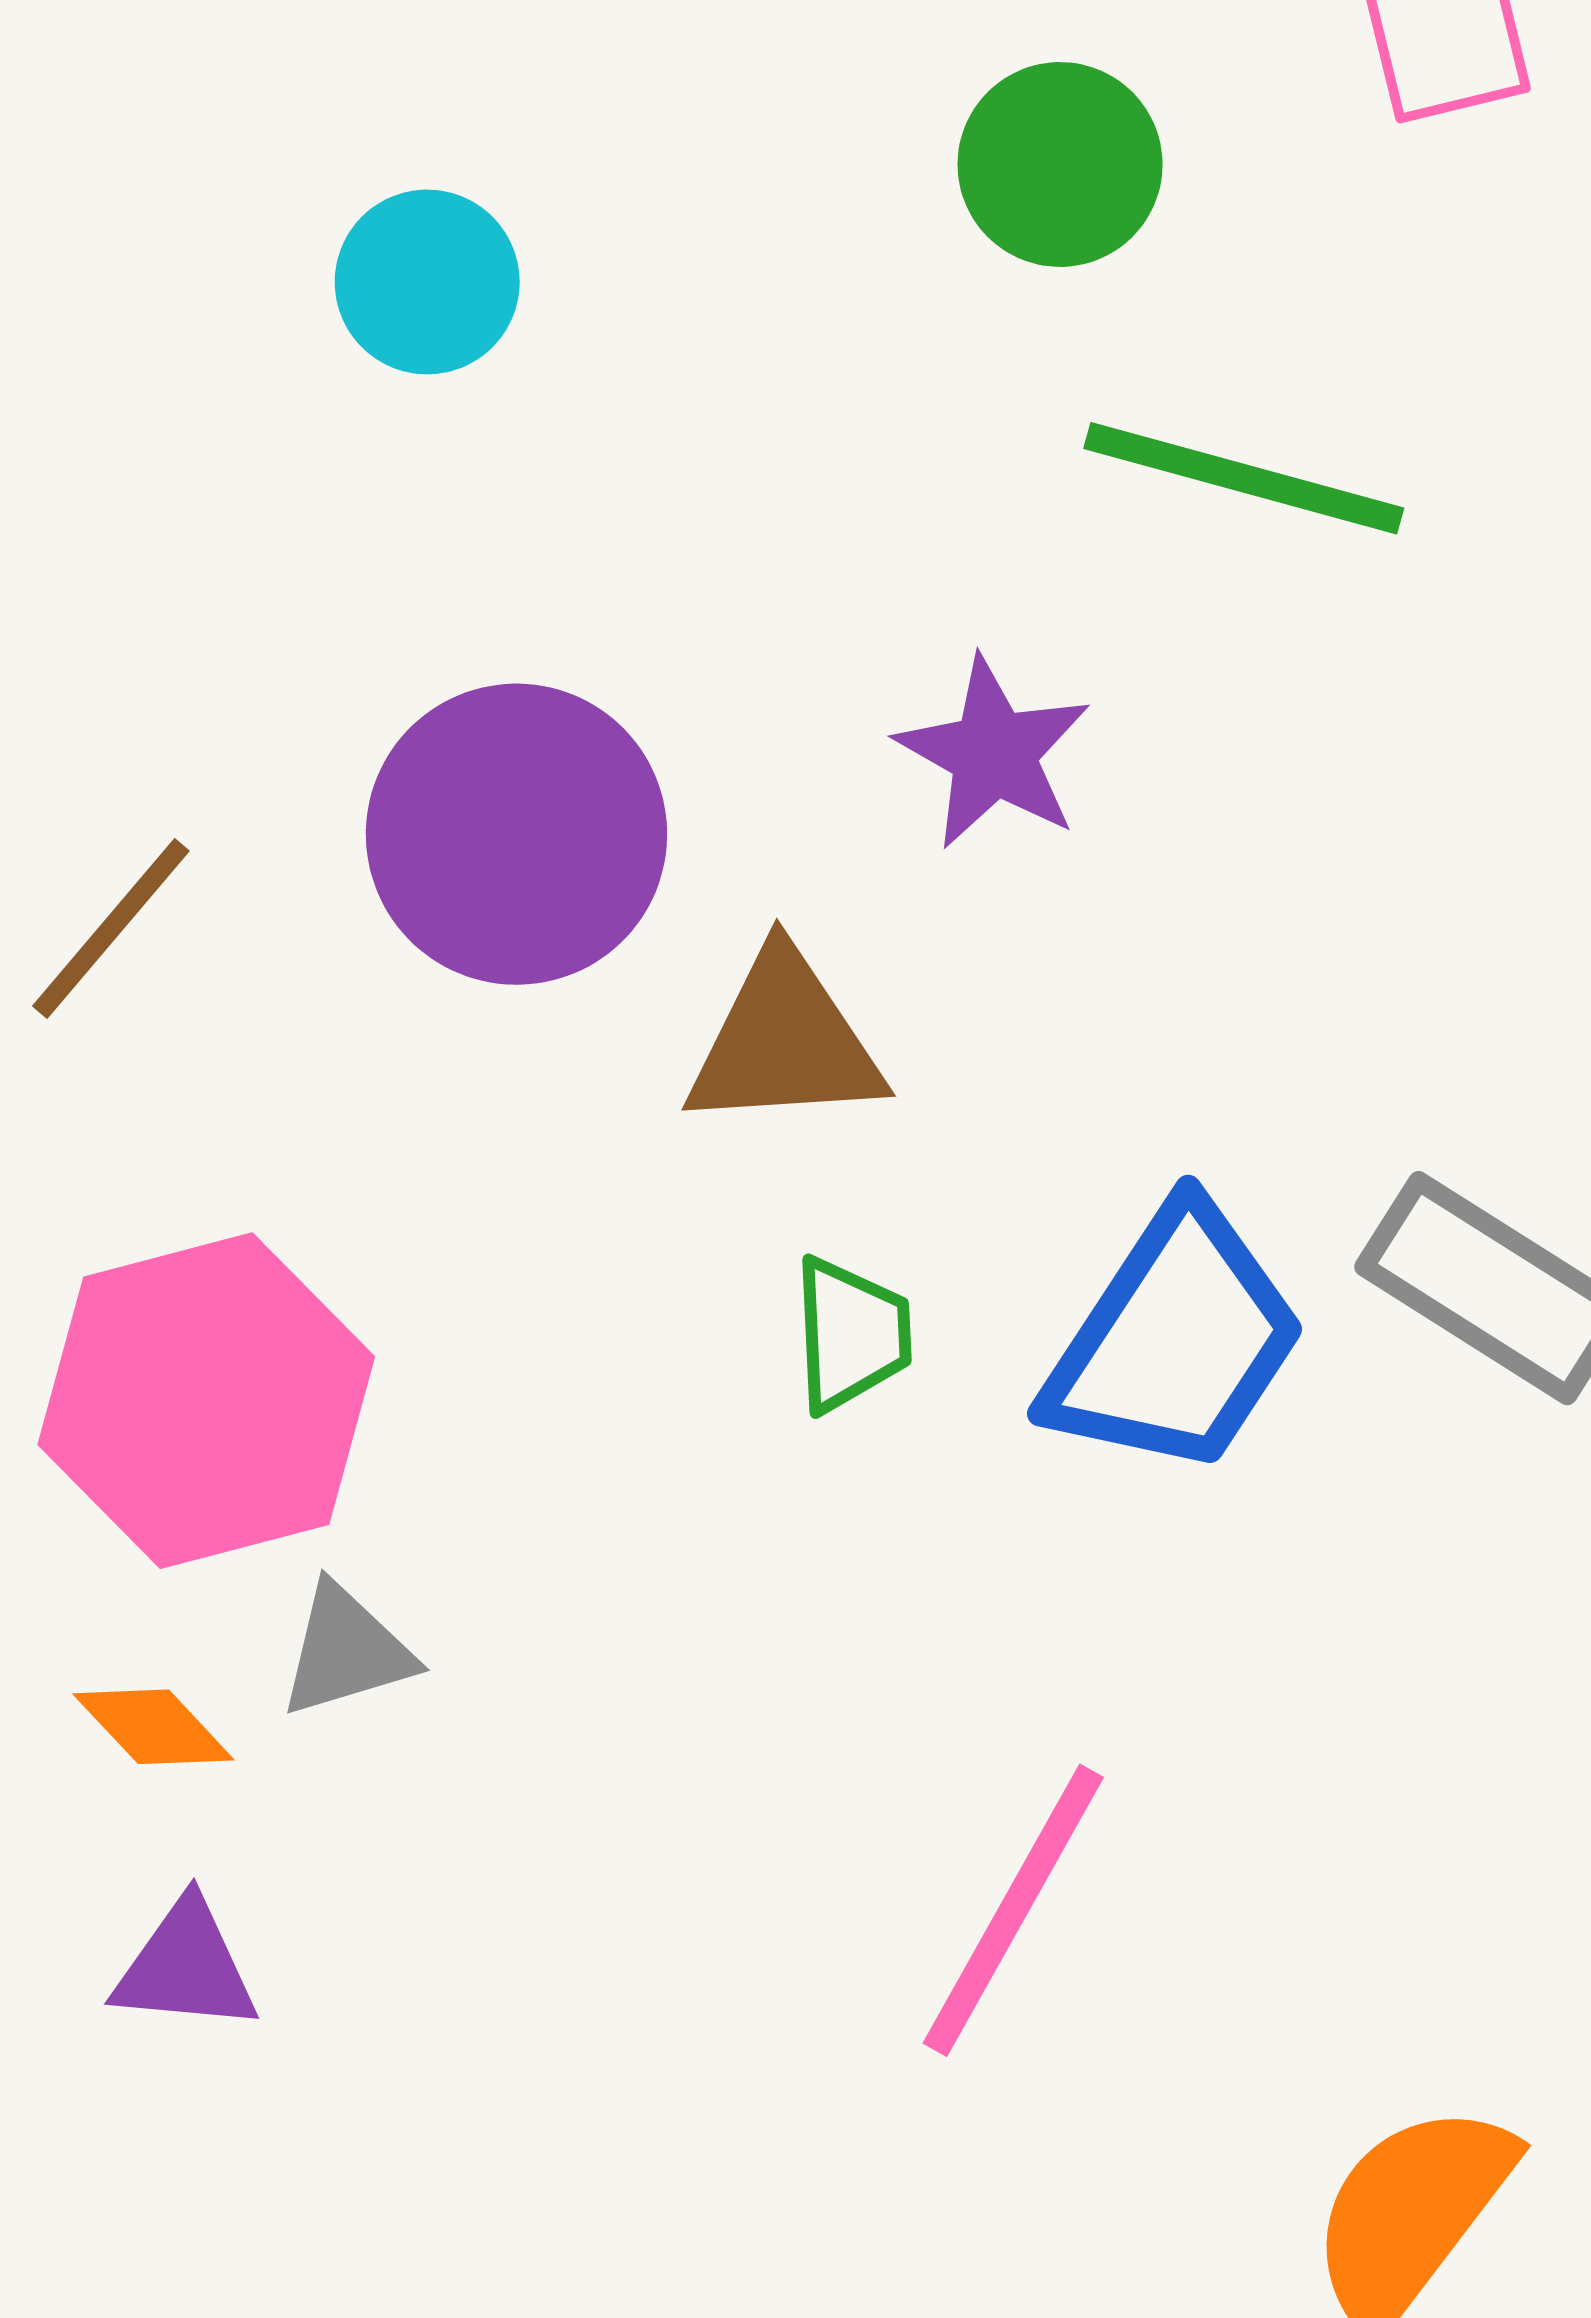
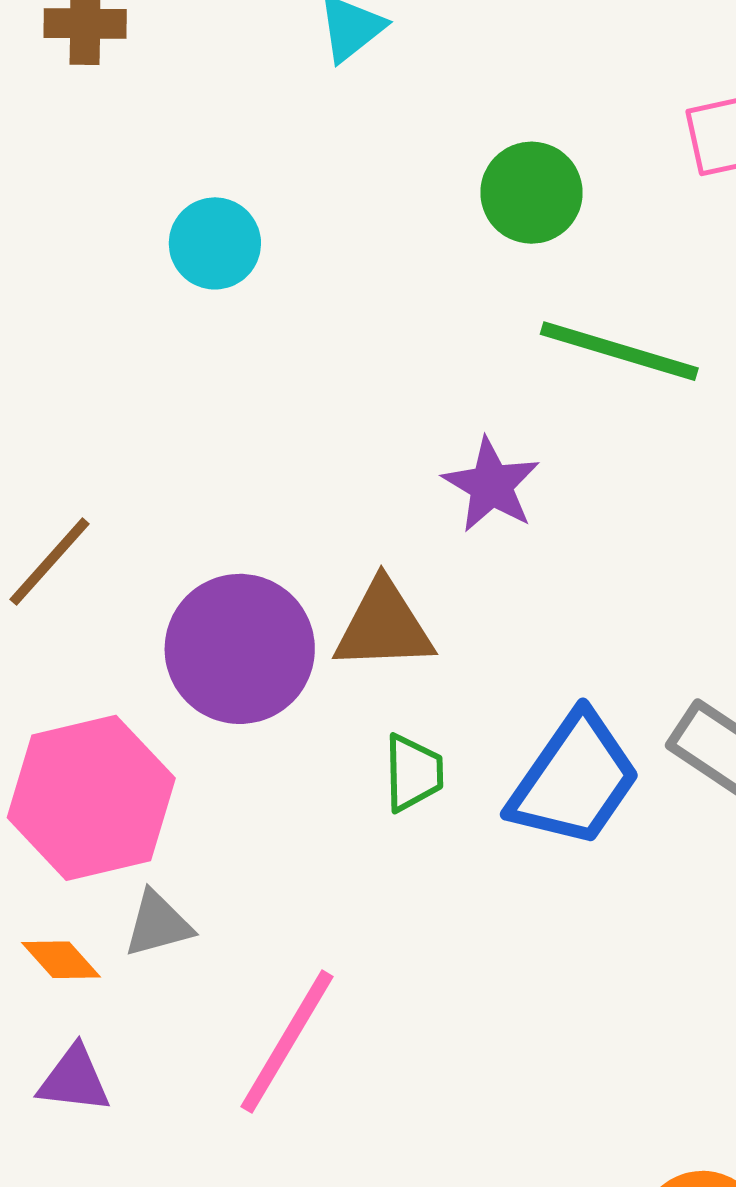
purple circle: (516, 834) -> (240, 649), moved
pink line: (1013, 1910) -> (287, 1042), moved

